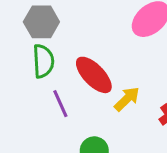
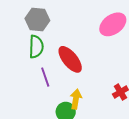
yellow arrow: (127, 99) -> (76, 99), moved, turned -42

